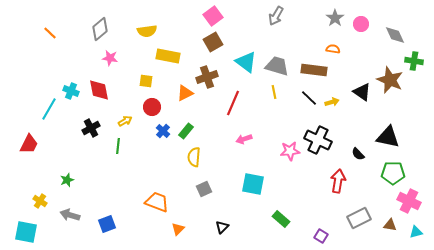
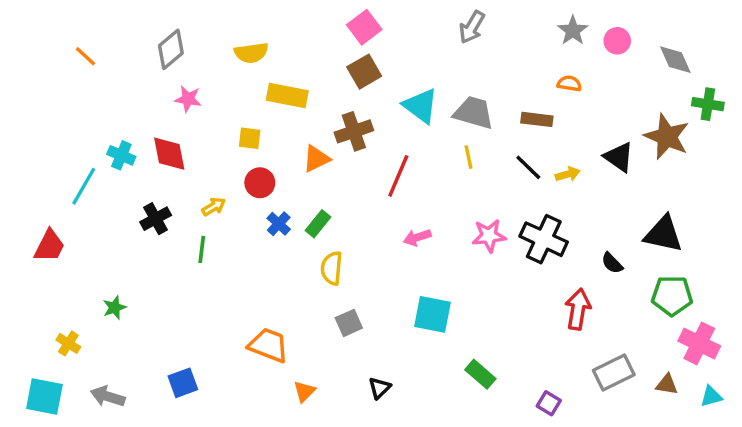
brown rectangle: (314, 70) -> (537, 119), size x0.7
pink star: (290, 151) -> (489, 236), moved
gray arrow: (70, 215) -> (108, 396), moved

